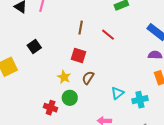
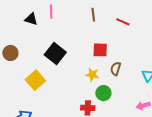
brown line: (81, 28) -> (93, 15), moved
black square: (34, 47) -> (55, 54), size x1.5

